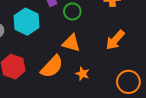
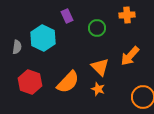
green circle: (72, 11) -> (97, 28), moved
orange triangle: (71, 43) -> (100, 67), moved, turned 30

